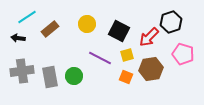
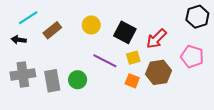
black hexagon: (171, 22) -> (197, 17), moved

